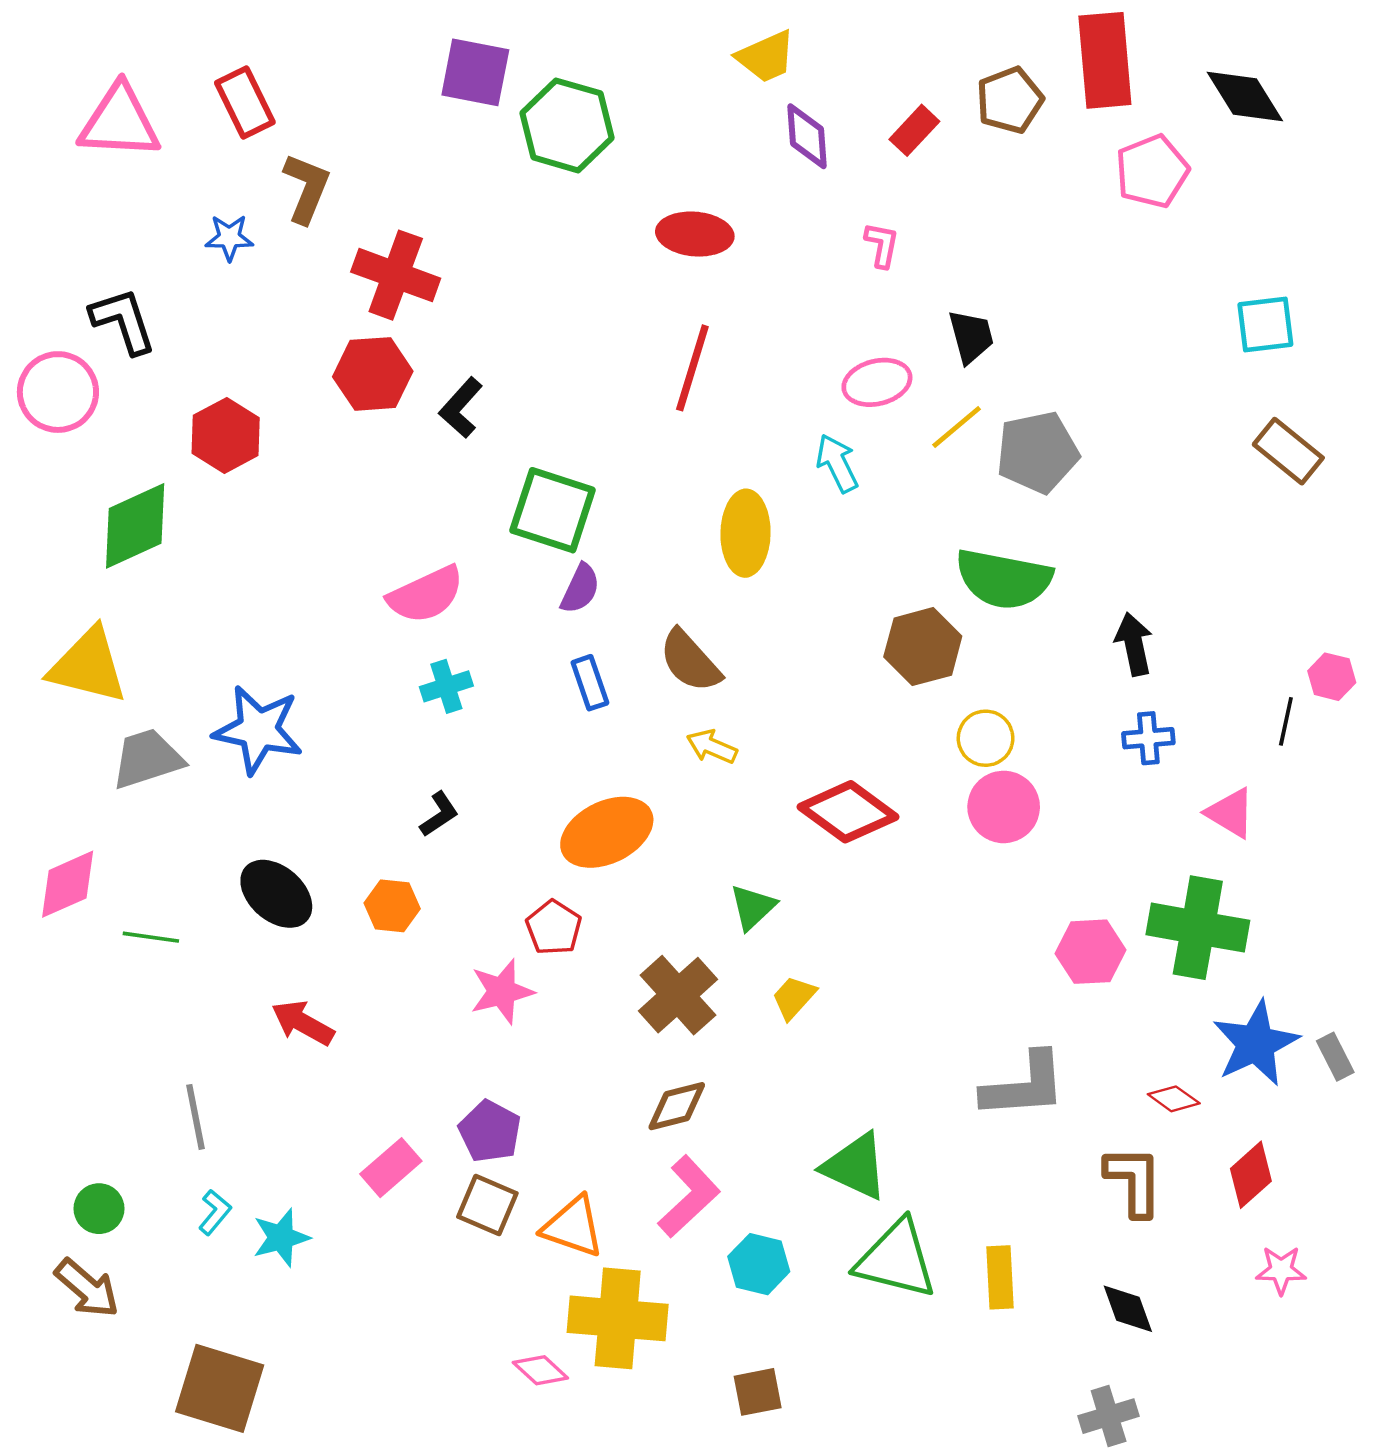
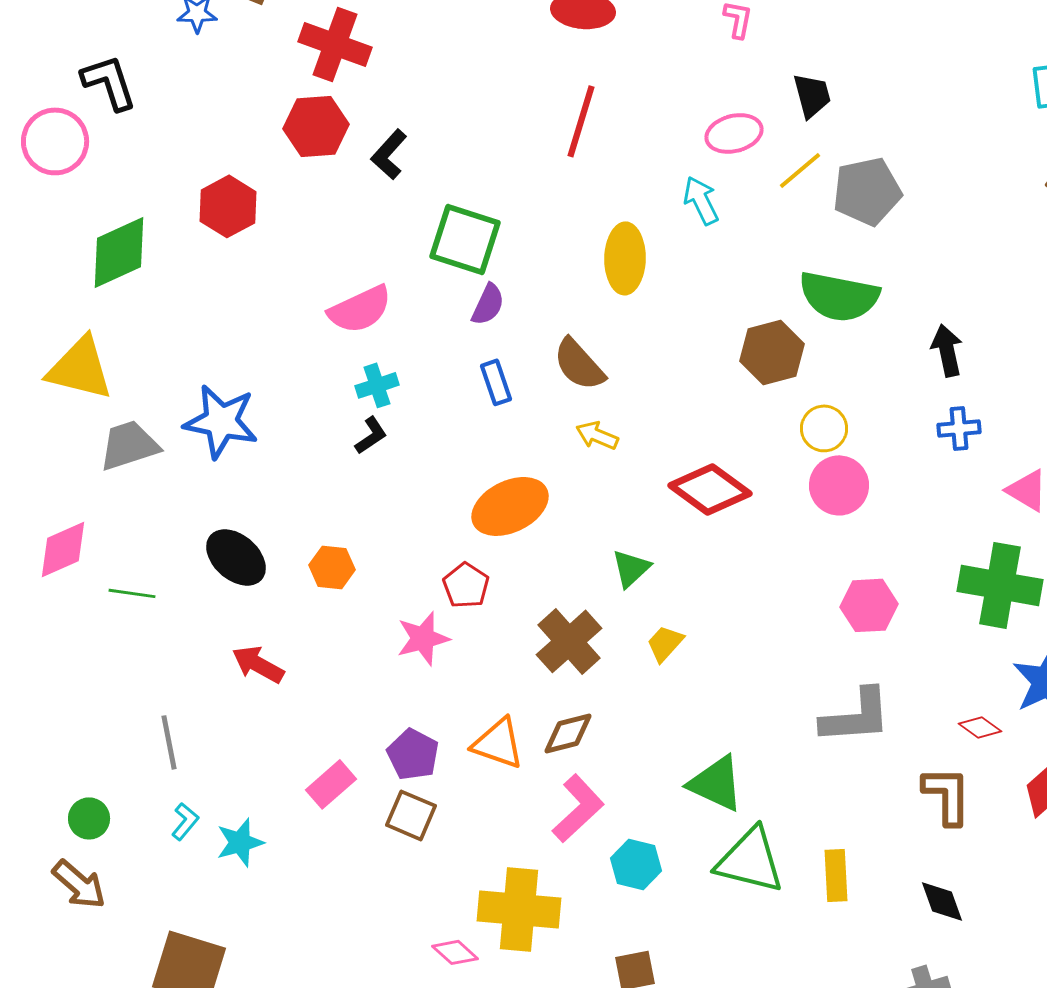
red hexagon: (226, 435) -> (228, 206), moved
black L-shape: (439, 814) -> (371, 435), moved
pink hexagon: (1090, 952) -> (869, 605), moved
orange triangle: (573, 1227) -> (498, 743), moved

